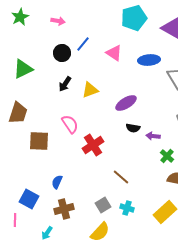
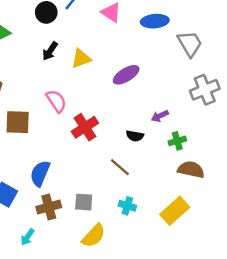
black semicircle: (133, 128) -> (135, 136), moved
purple arrow: (153, 136) -> (160, 116), turned -32
green cross: (167, 156) -> (177, 141), turned 32
blue semicircle: (57, 182) -> (40, 173), size x1.5
gray square: (103, 205) -> (84, 202), moved, turned 35

